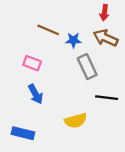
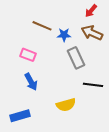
red arrow: (104, 13) -> (91, 11), turned 32
blue rectangle: (23, 133) -> (20, 116), turned -30

